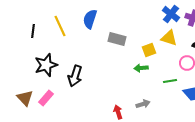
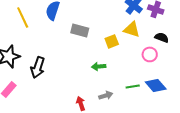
green arrow: (141, 68) -> (99, 66), moved
green line: (170, 81) -> (133, 86), moved

